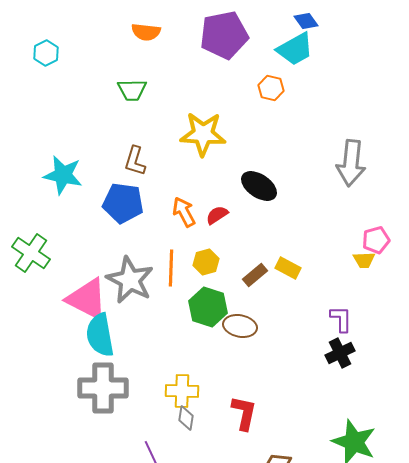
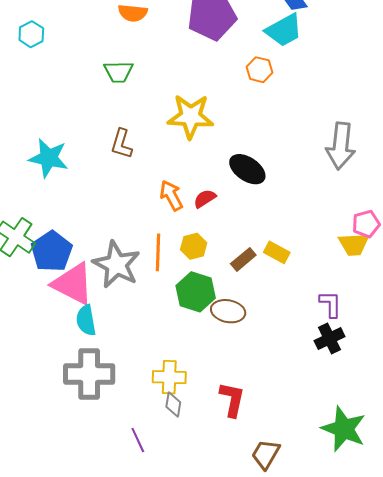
blue pentagon: (123, 203) -> (52, 251), moved, turned 30
yellow trapezoid: (364, 260) -> (354, 244), size x1.4
cyan semicircle: (100, 335) -> (86, 320), size x0.7

